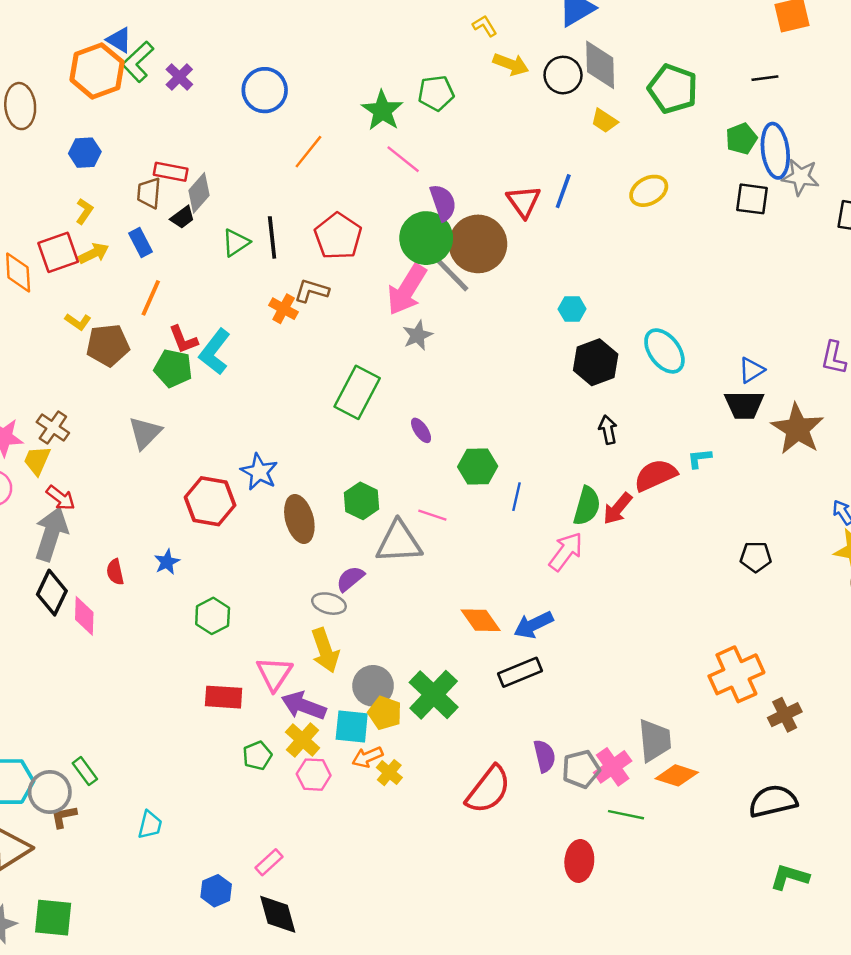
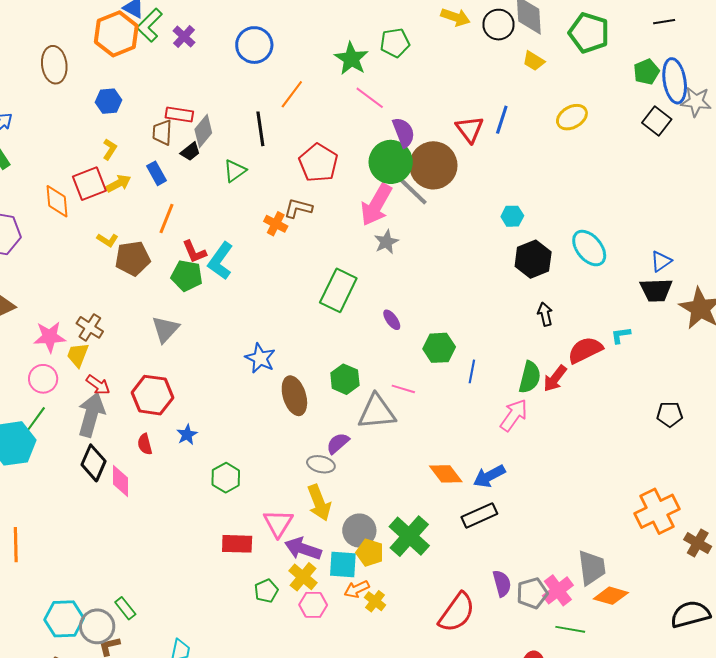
black square: (752, 199) -> (657, 121), turned 32
black line: (272, 237) -> (260, 129), moved
red hexagon: (210, 501) -> (152, 395), moved
brown cross: (785, 715) -> (698, 543), turned -32

